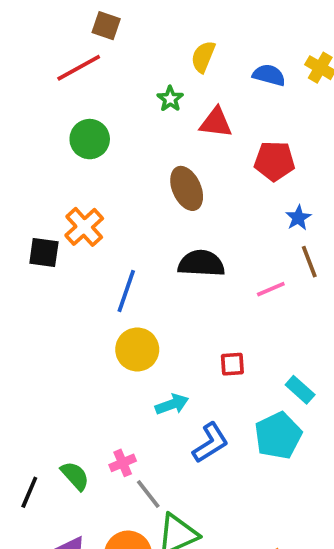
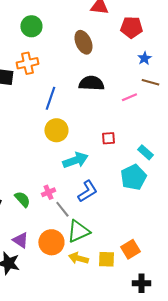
green circle: (90, 139) -> (31, 26), moved
orange cross: (84, 227) -> (27, 63), turned 30
brown line: (309, 262) -> (150, 82), turned -54
cyan arrow: (172, 404) -> (75, 160), size x1.4
blue L-shape: (210, 443) -> (87, 191), moved

